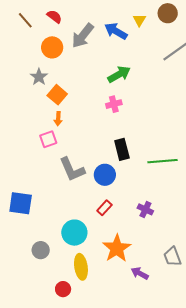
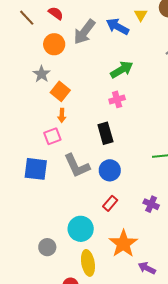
black rectangle: (122, 149) -> (105, 133), moved
blue square: (21, 203) -> (36, 169), moved

